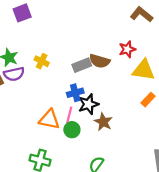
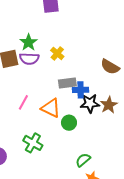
gray rectangle: (82, 65) -> (67, 83), moved
pink line: (69, 115) -> (23, 102), moved
brown star: (103, 122) -> (109, 105), moved

